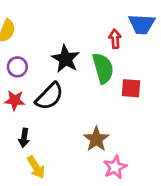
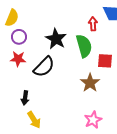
purple circle: (17, 67) -> (19, 37), moved
red star: (15, 100) -> (18, 59), moved
brown star: (96, 139) -> (90, 83), moved

